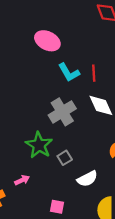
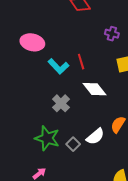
gray cross: (62, 112) -> (61, 103), size x0.7
white semicircle: (87, 179) -> (95, 136), moved

